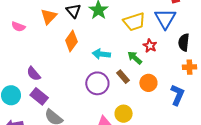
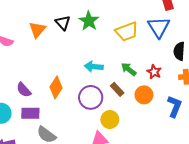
orange diamond: (71, 41) -> (56, 87), moved
red star: (150, 46) -> (154, 72), moved
purple rectangle: (39, 96) -> (30, 113), turned -36
yellow circle: (124, 114) -> (110, 120), moved

